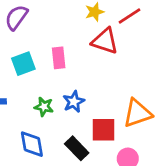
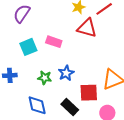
pink rectangle: (59, 58) -> (54, 42), turned -63

